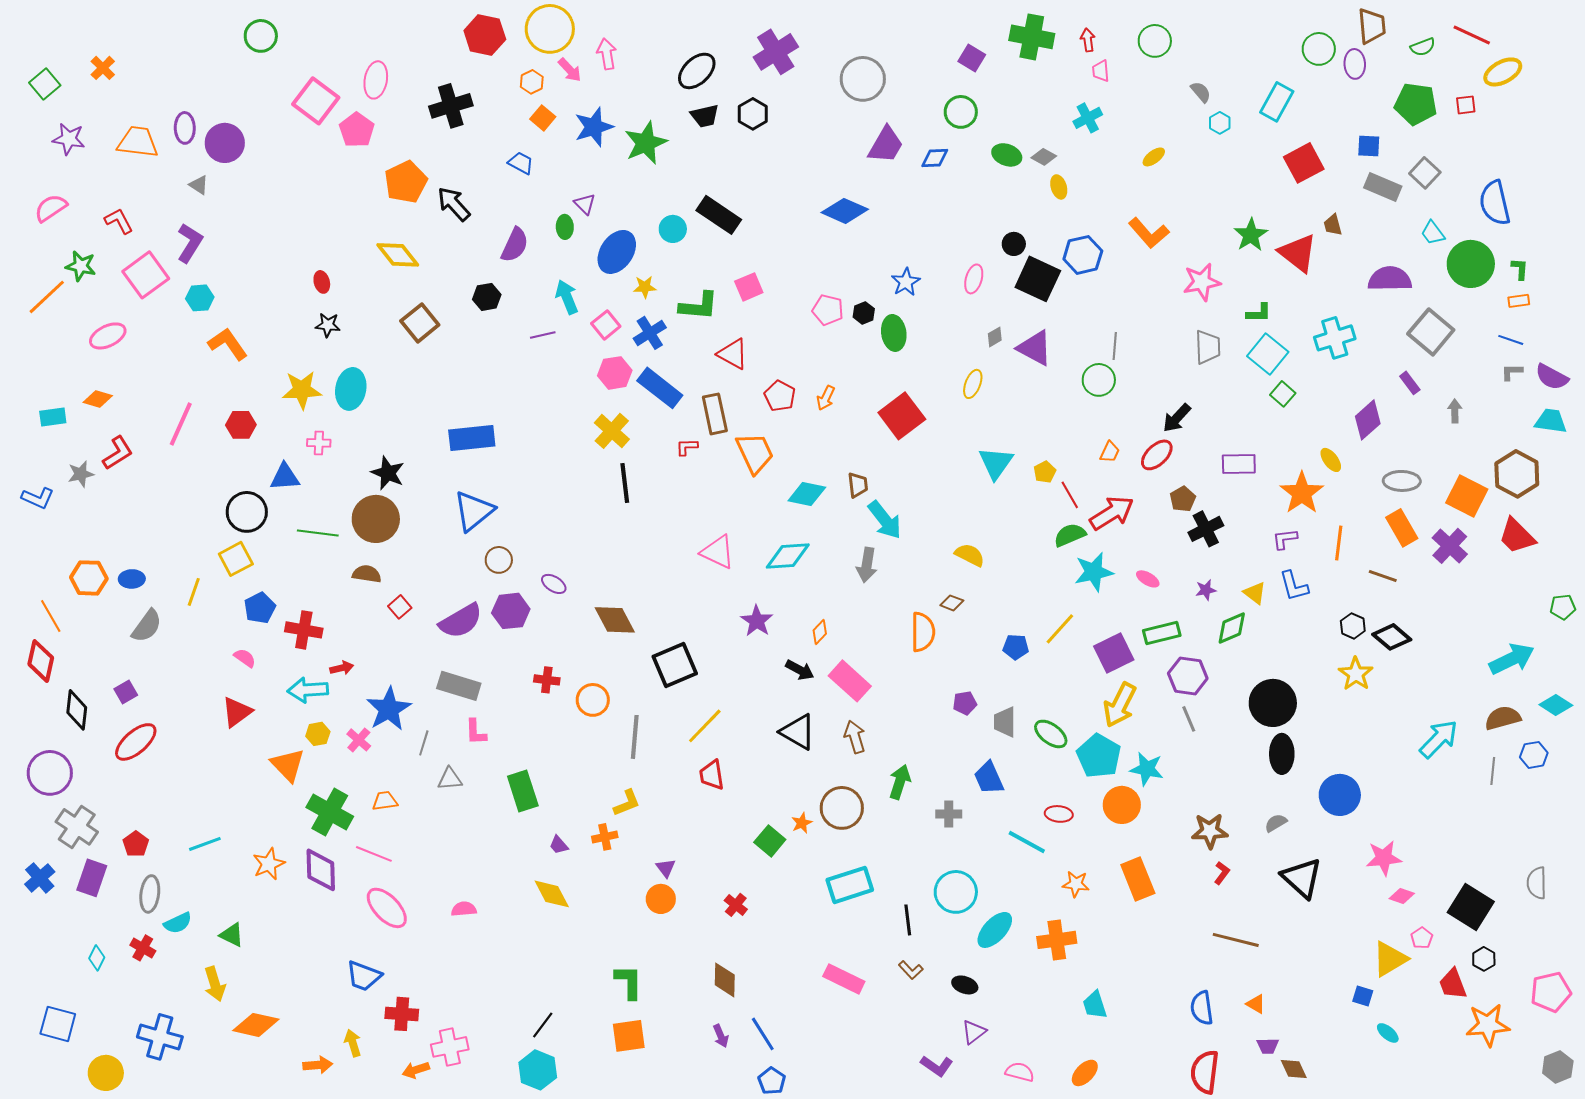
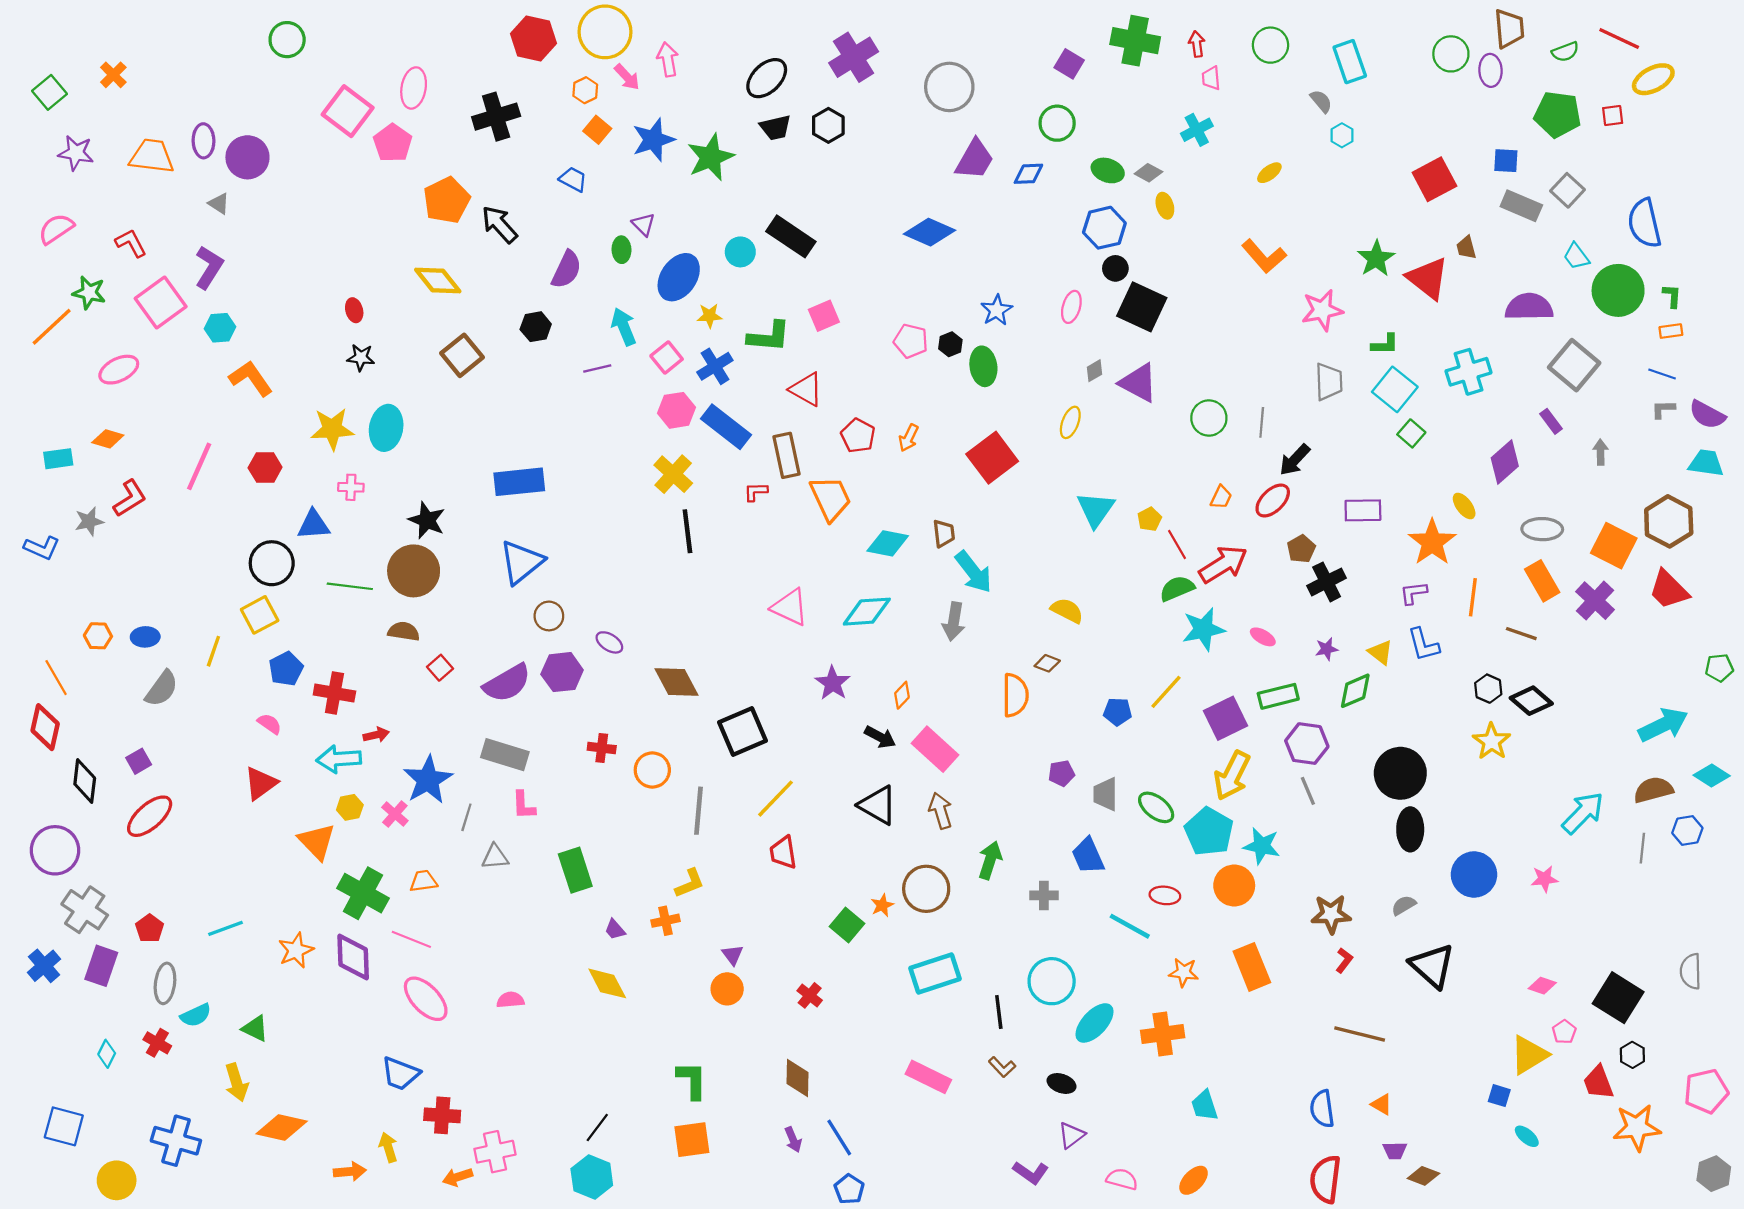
cyan rectangle: (1277, 102) -> (1350, 62), moved, turned -48
blue hexagon: (1083, 255) -> (1104, 228), moved
gray line: (1115, 346) -> (1262, 422), moved
orange hexagon: (89, 578) -> (98, 636), size x0.7
pink star: (1384, 858) -> (1544, 879), moved, size x0.7
brown diamond: (1294, 1069) -> (1423, 1176), turned -44

